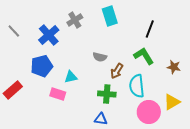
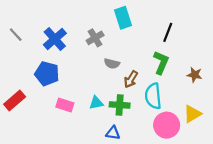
gray cross: (75, 20) -> (95, 38), moved
green L-shape: (144, 56) -> (161, 62), turned 55
blue pentagon: (42, 66) -> (47, 74), turned 30
cyan triangle: (71, 77) -> (96, 103), moved

